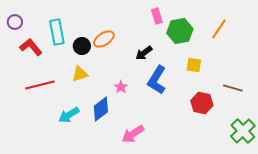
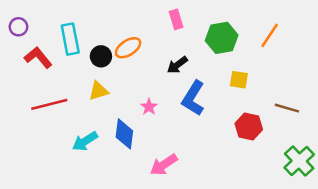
pink rectangle: (157, 16) -> (176, 19), moved
blue diamond: (101, 109) -> (124, 134), turned -45

